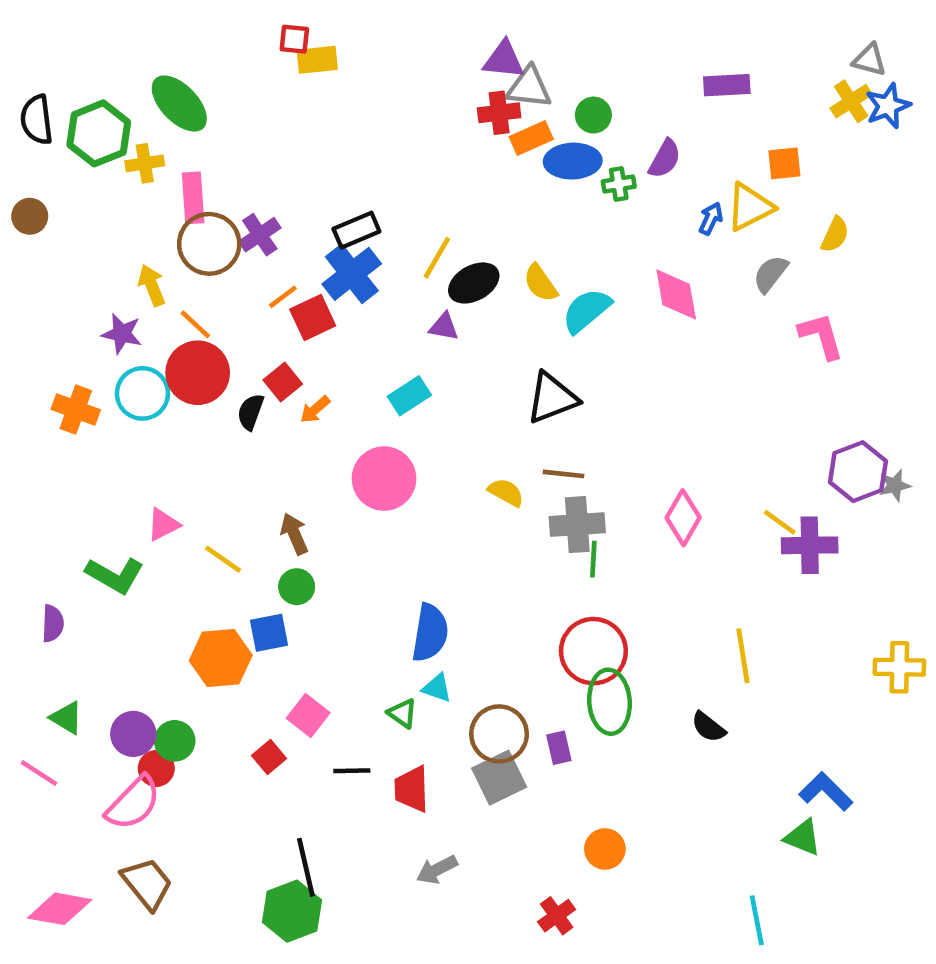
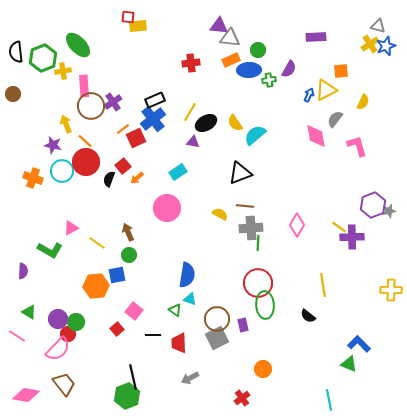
red cross: (499, 113) -> (191, 63), moved
pink diamond: (676, 294) -> (316, 136), moved

